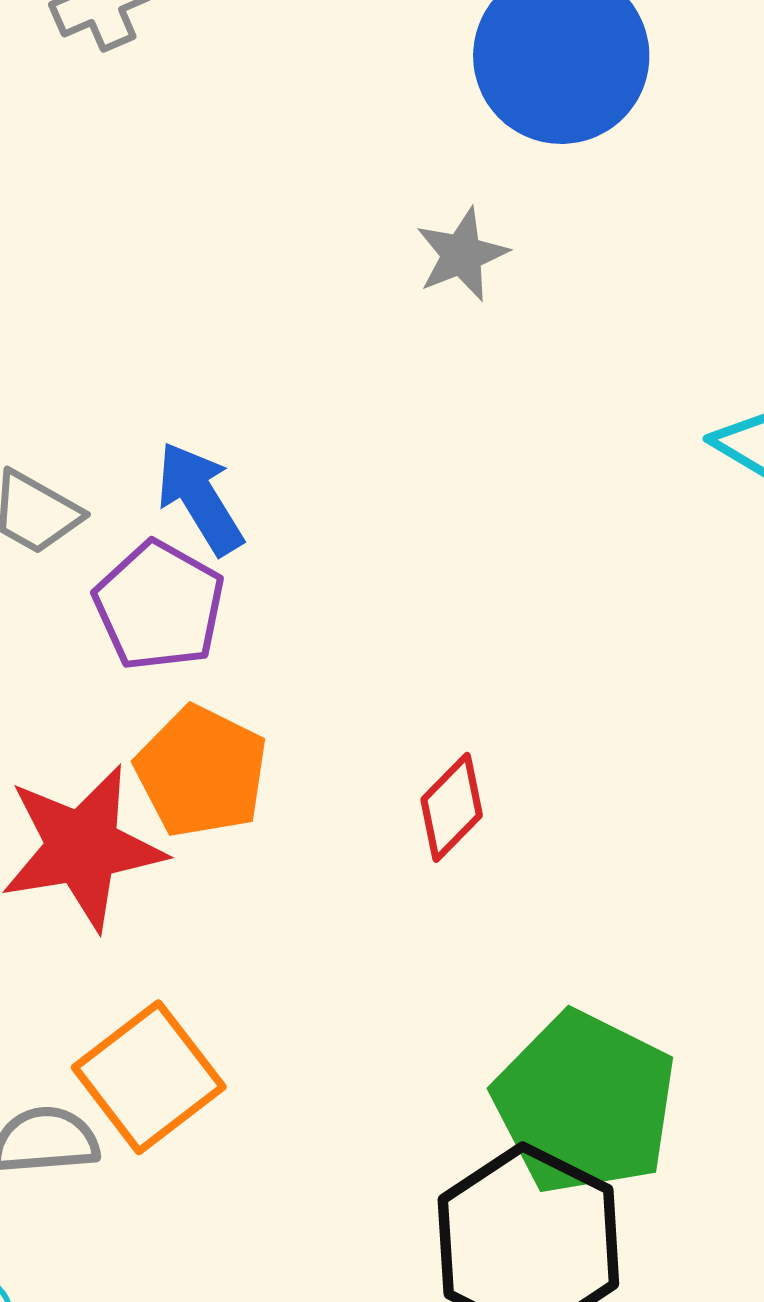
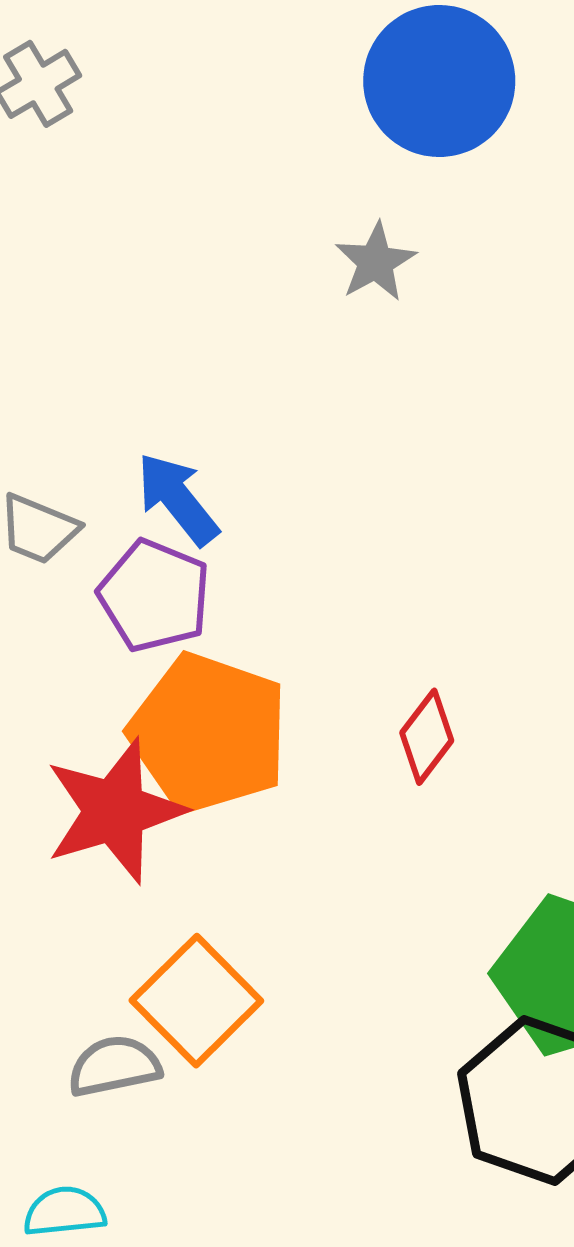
orange pentagon: (201, 772) -> (208, 733), size x1.4

